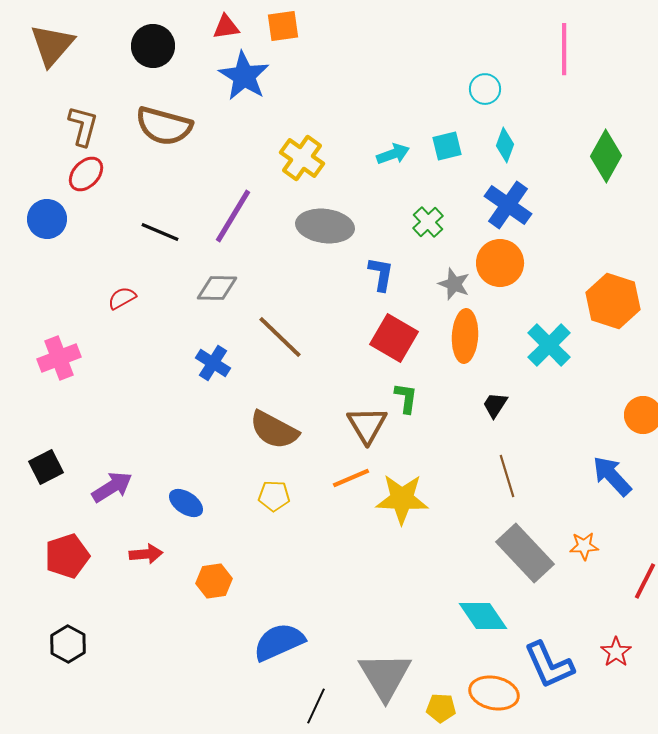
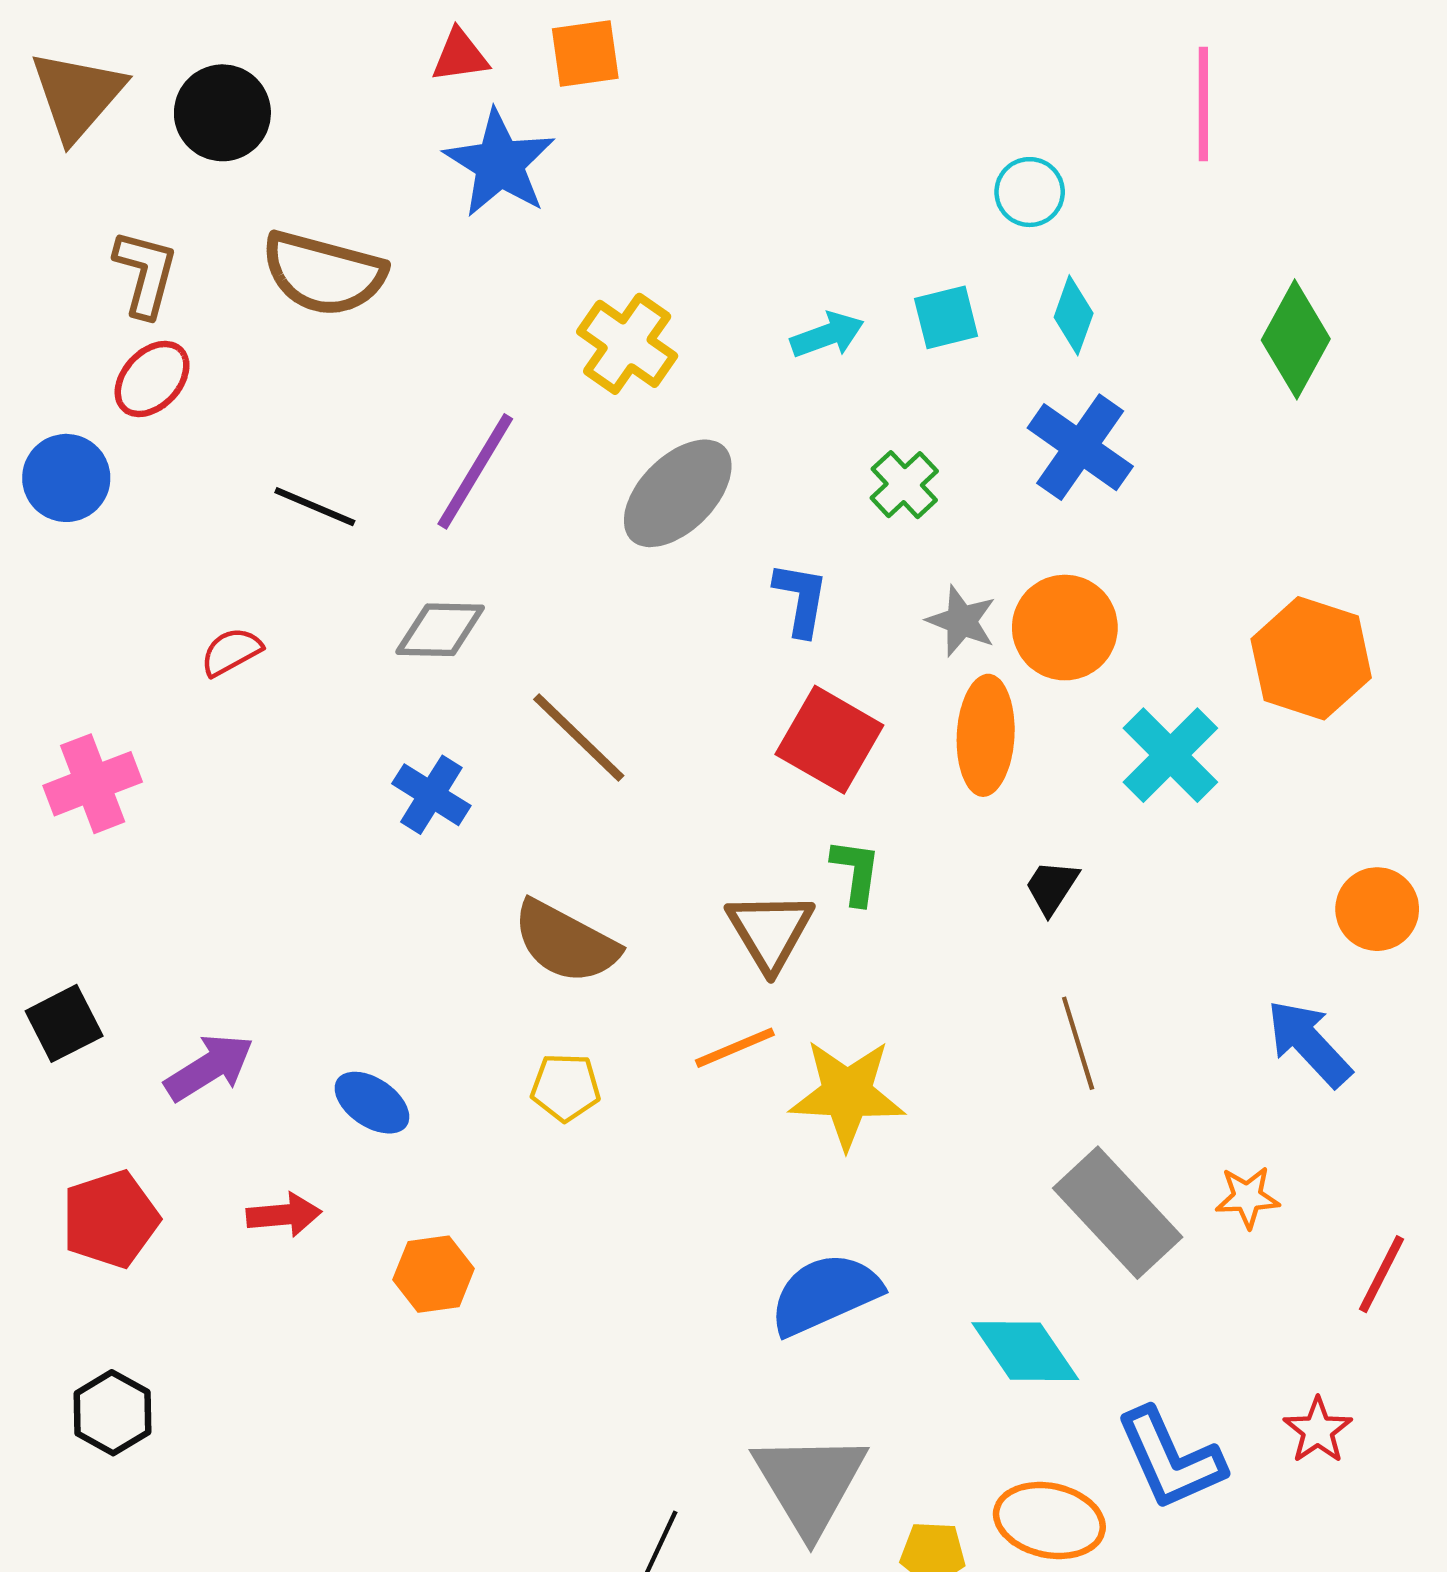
black circle: (153, 46) -> (222, 113), moved
gray ellipse: (325, 226) -> (678, 493), turned -52
orange circle: (500, 263) -> (1065, 628), moved
blue semicircle: (279, 642) -> (825, 1294), moved

